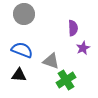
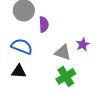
purple semicircle: (73, 28) -> (44, 24), moved
gray triangle: (51, 61) -> (63, 52), moved

